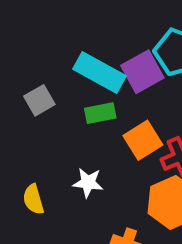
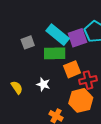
green rectangle: (100, 113) -> (55, 53), size x1.5
yellow semicircle: (33, 199) -> (17, 88), turned 152

